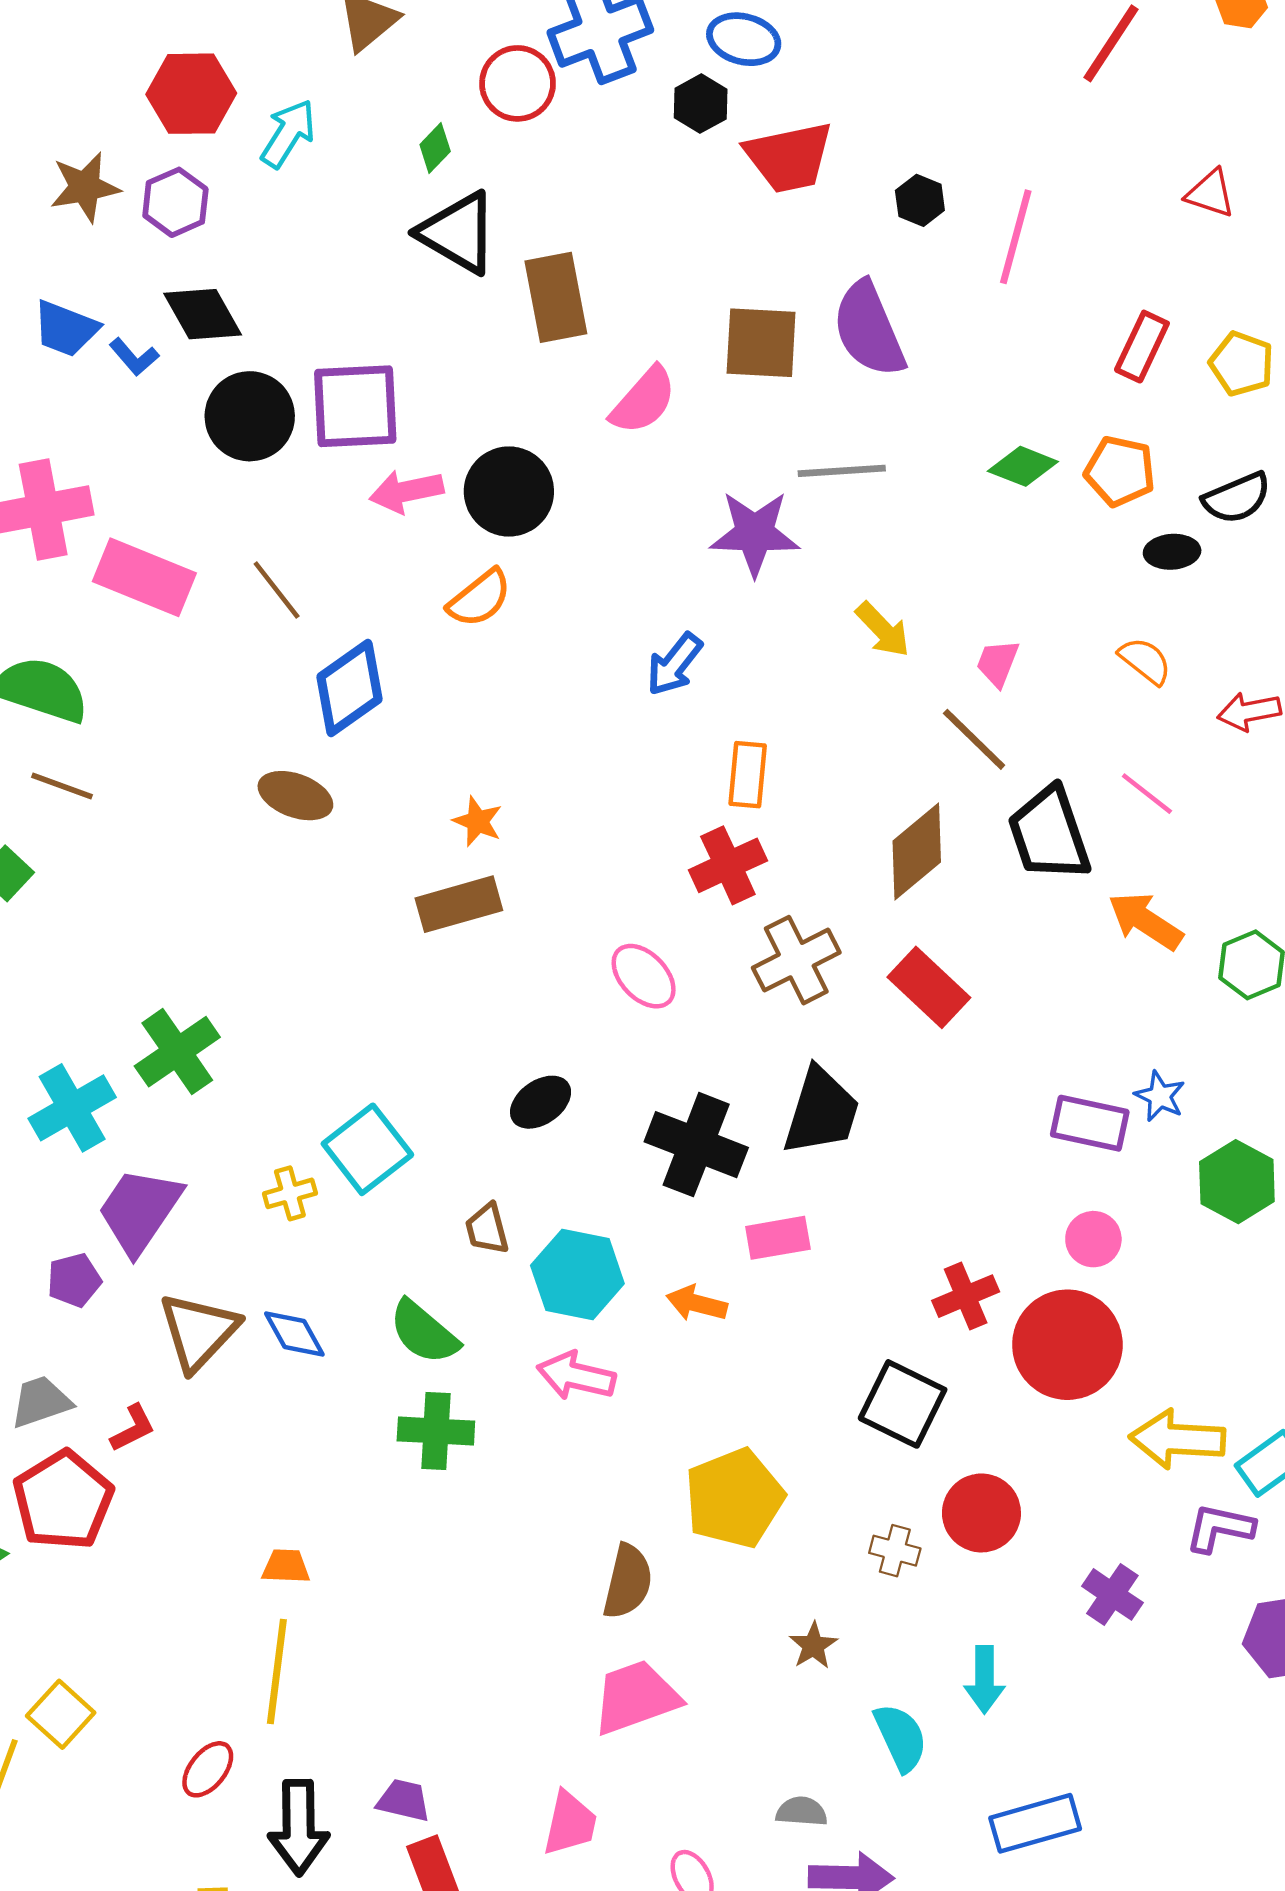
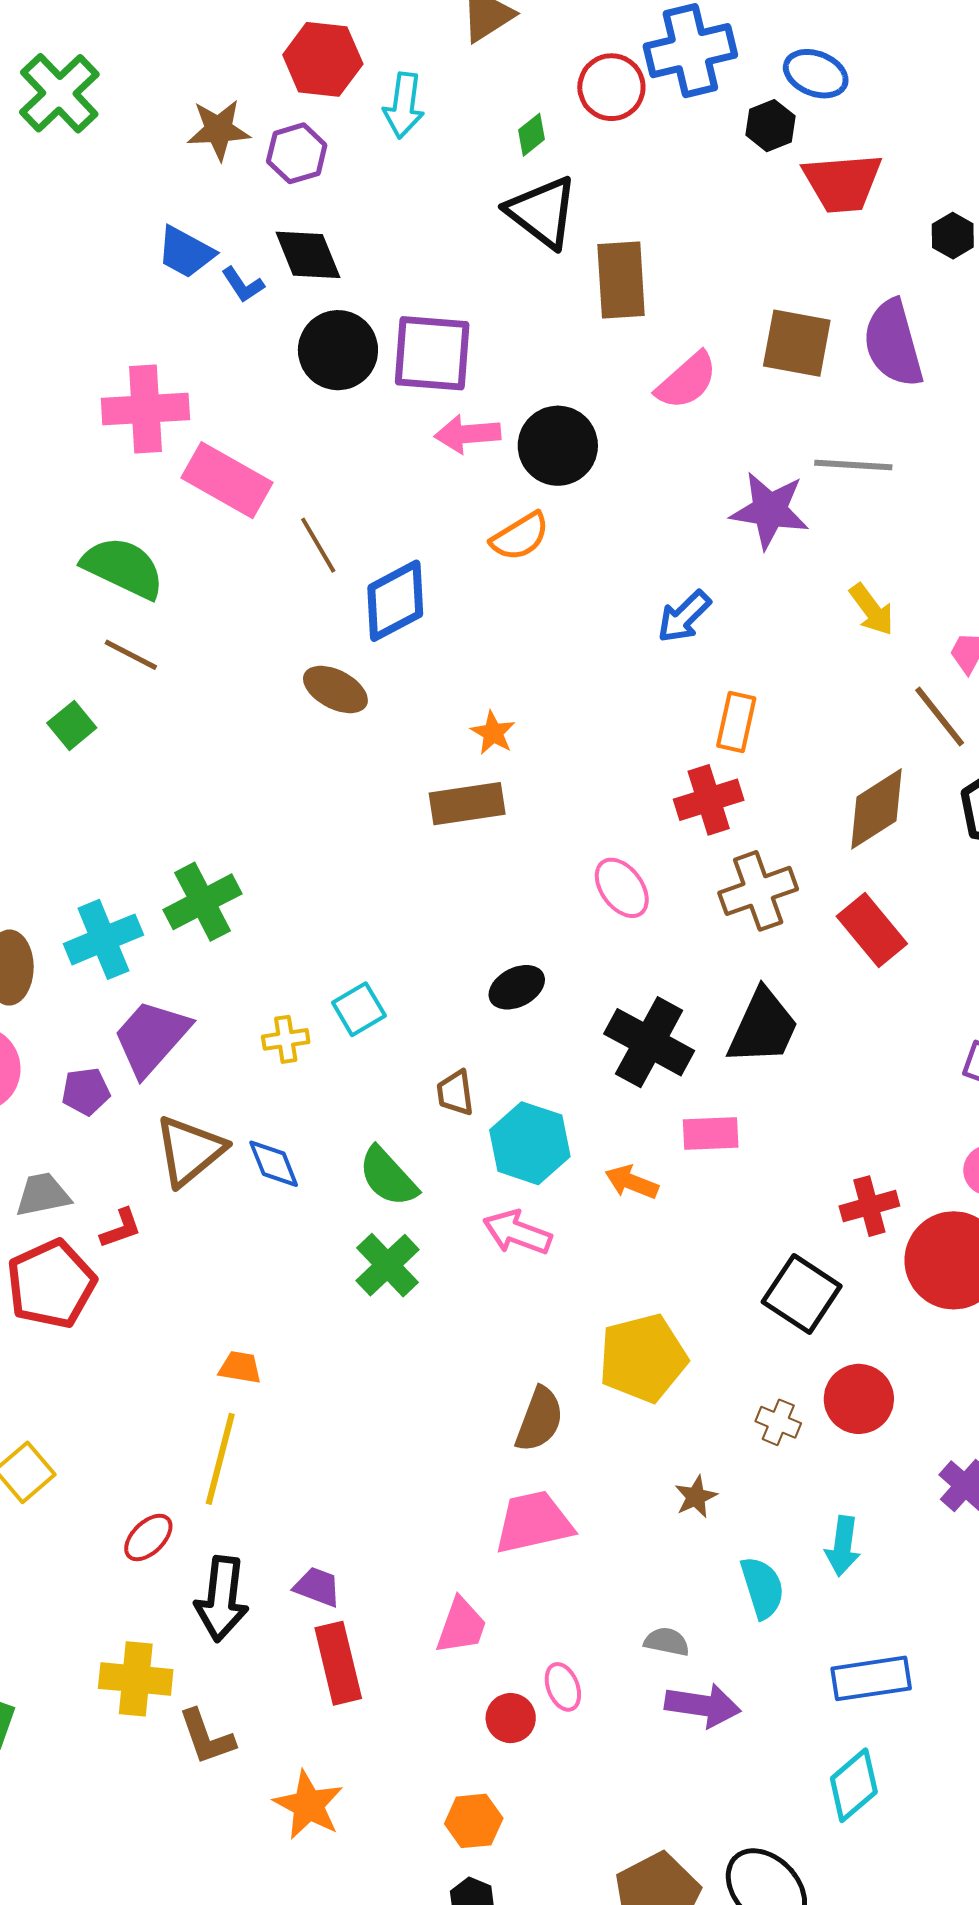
cyan arrow: (288, 133) -> (404, 105), turned 148
brown line: (277, 590) -> (318, 545), moved
cyan square: (367, 1149) -> (359, 1009), size x0.7
green cross: (436, 1431) -> (388, 1265), turned 36

